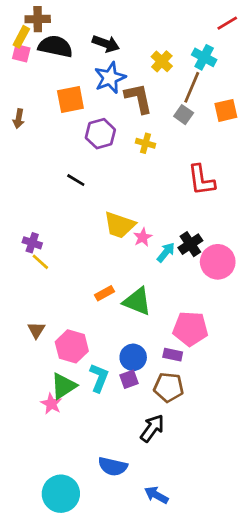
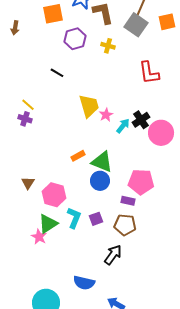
gray square: (184, 115) -> (136, 25), size x1.6
yellow trapezoid: (120, 225) -> (89, 106), turned -125
yellow line: (40, 262) -> (28, 105), moved
blue circle: (133, 357) -> (100, 181), moved

